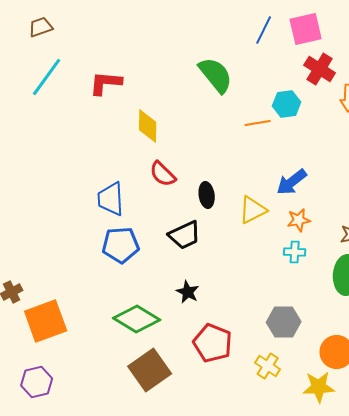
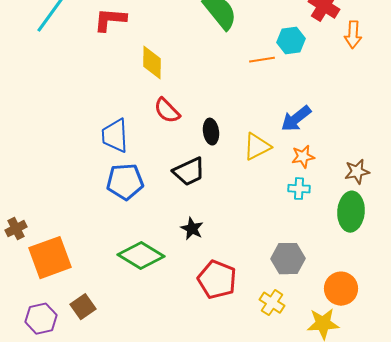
brown square: (150, 370) -> (83, 307), moved, size x0.6

